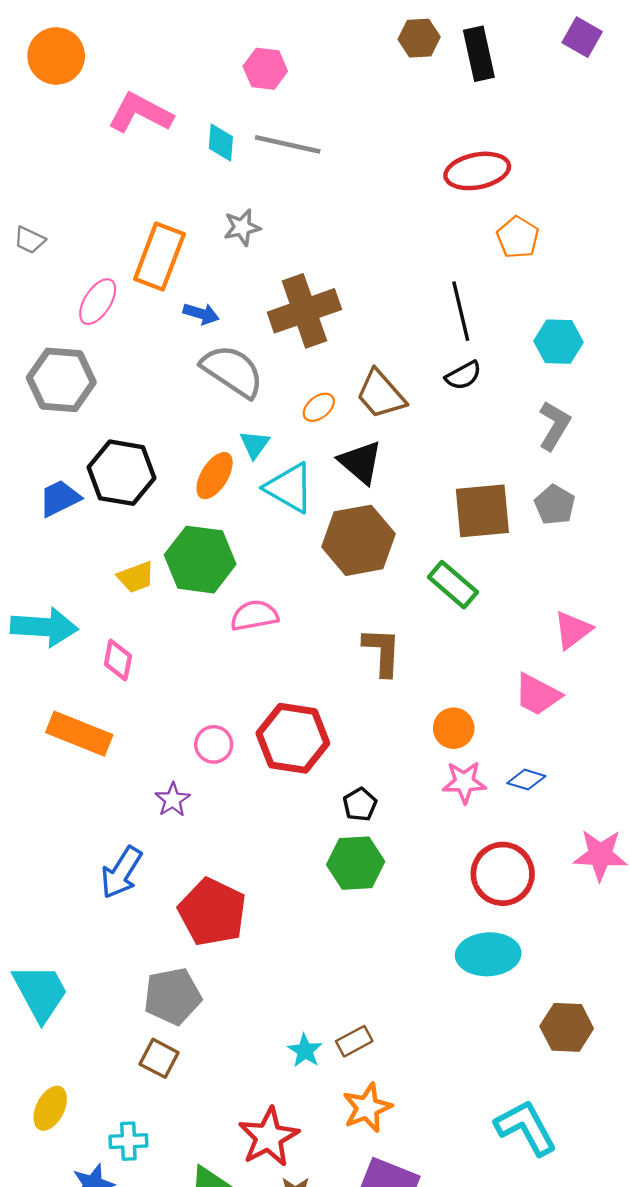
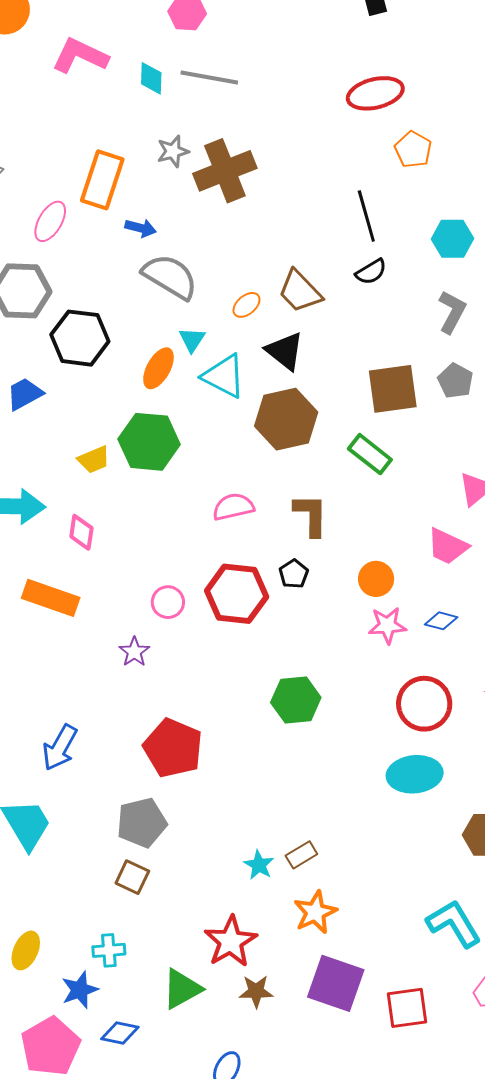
brown cross: (304, 311) -> (225, 171), moved
black hexagon: (122, 473) -> (80, 338), moved
pink semicircle: (254, 616) -> (233, 507), moved
black pentagon: (360, 805) -> (294, 574), moved
blue arrow: (121, 872) -> (60, 748), moved
yellow ellipse: (50, 1108) -> (26, 950), moved

